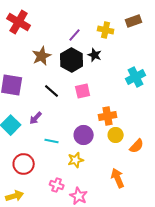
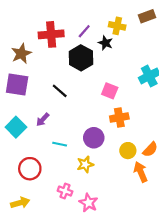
red cross: (19, 22) -> (51, 34), moved, turned -35
black star: (95, 55) -> (105, 43), moved
brown star: (42, 56) -> (21, 54), moved
pink square: (83, 91) -> (110, 91), moved, turned 35
yellow circle: (116, 135) -> (128, 151), moved
orange arrow: (118, 178) -> (141, 172), moved

